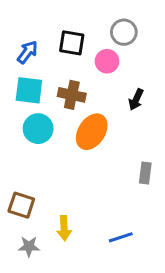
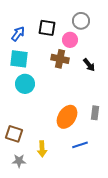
brown cross: (72, 95) -> (60, 59), moved
black arrow: (136, 100) -> (89, 65), turned -64
orange ellipse: (92, 132) -> (67, 117), moved
blue line: (121, 237) -> (80, 145), moved

